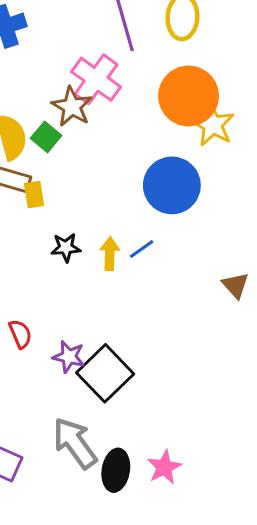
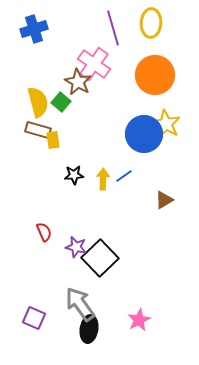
yellow star: (213, 125) -> (166, 124), moved
brown triangle: (236, 285) -> (164, 200), moved, turned 42
black ellipse: (116, 470) -> (89, 329), moved

